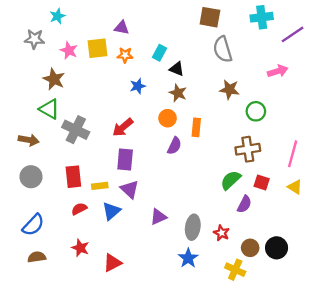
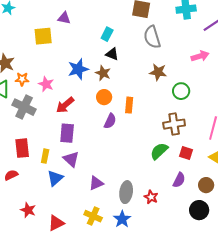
pink star: (69, 50) -> (46, 84), moved
cyan rectangle: (159, 53) -> (107, 34), moved
orange star: (125, 55) -> (22, 79), moved
blue star: (138, 86) -> (78, 69), size x1.5
brown star: (178, 93) -> (103, 73), moved
yellow rectangle: (100, 186) -> (45, 156), turned -72
purple semicircle: (244, 204) -> (179, 180), moved
red semicircle: (79, 209) -> (11, 175), moved
brown circle: (250, 248) -> (206, 185), moved
yellow cross: (235, 270) -> (93, 216), moved

